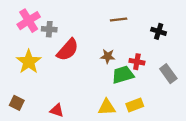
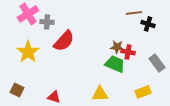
brown line: (119, 19) -> (134, 13), moved
brown star: (108, 56) -> (117, 47), moved
green trapezoid: (123, 75) -> (115, 64), turned 40
yellow rectangle: (135, 105) -> (143, 92), moved

